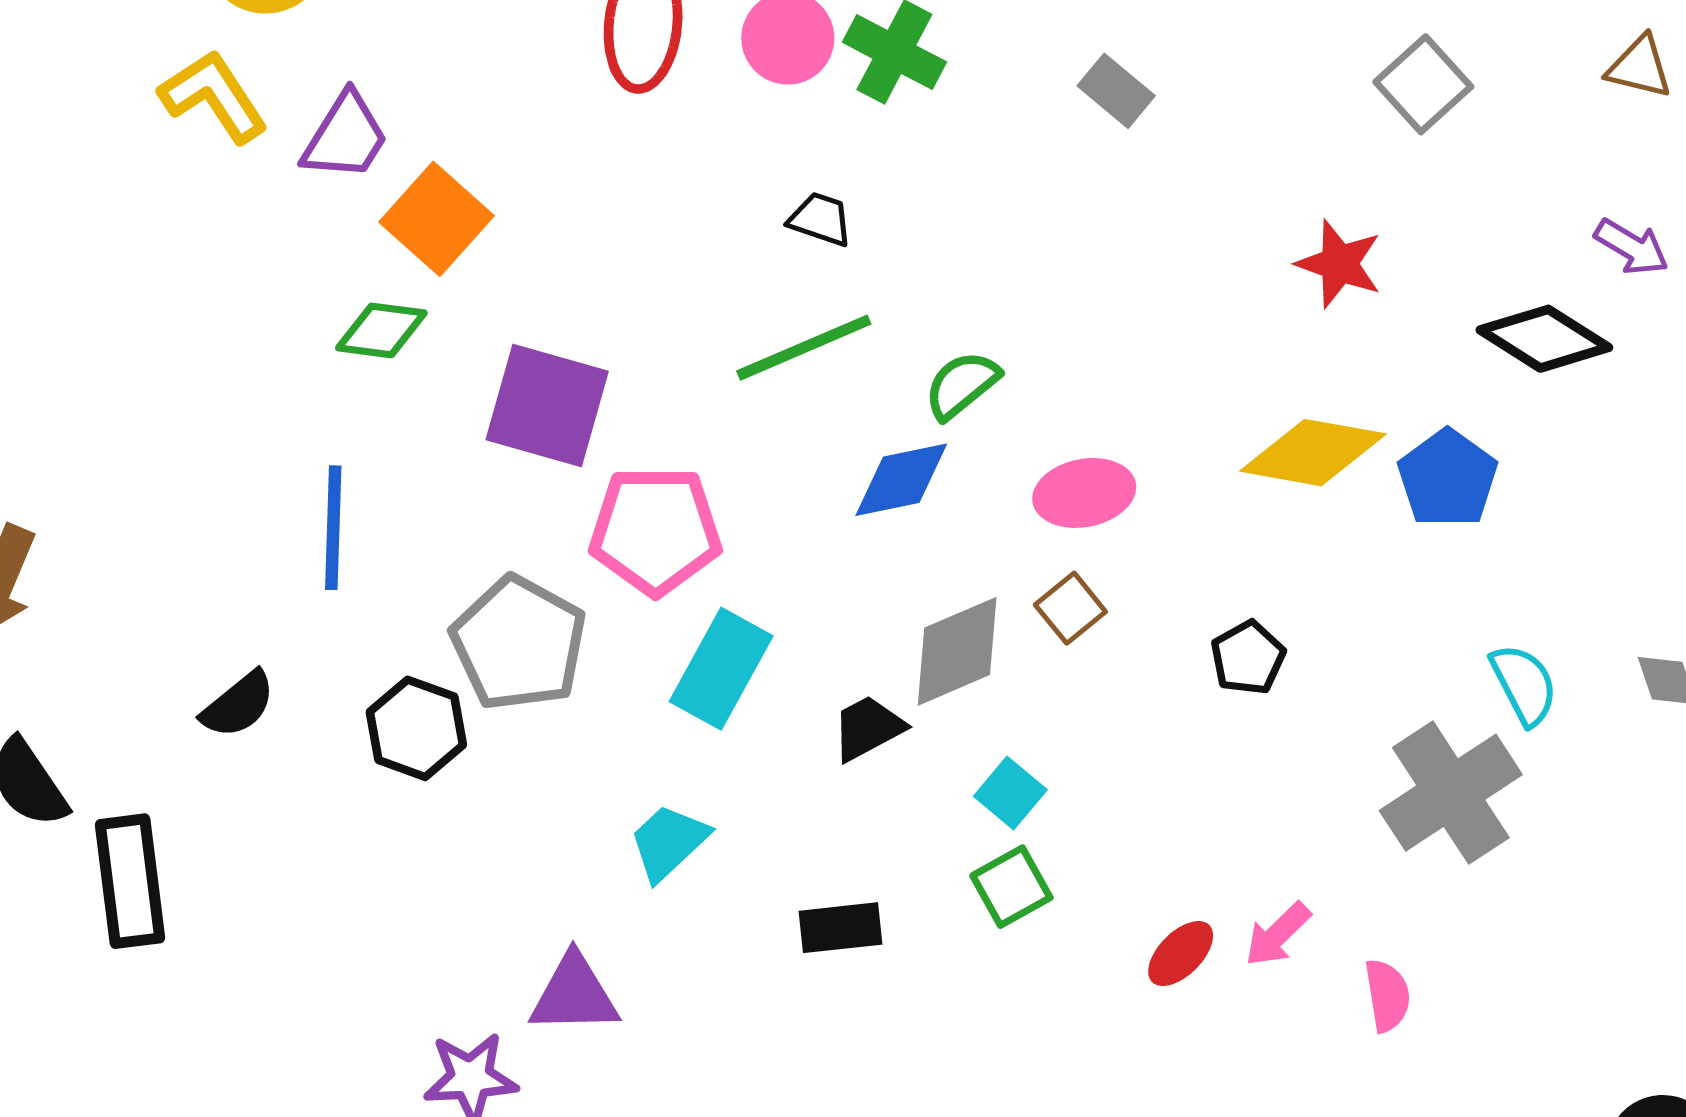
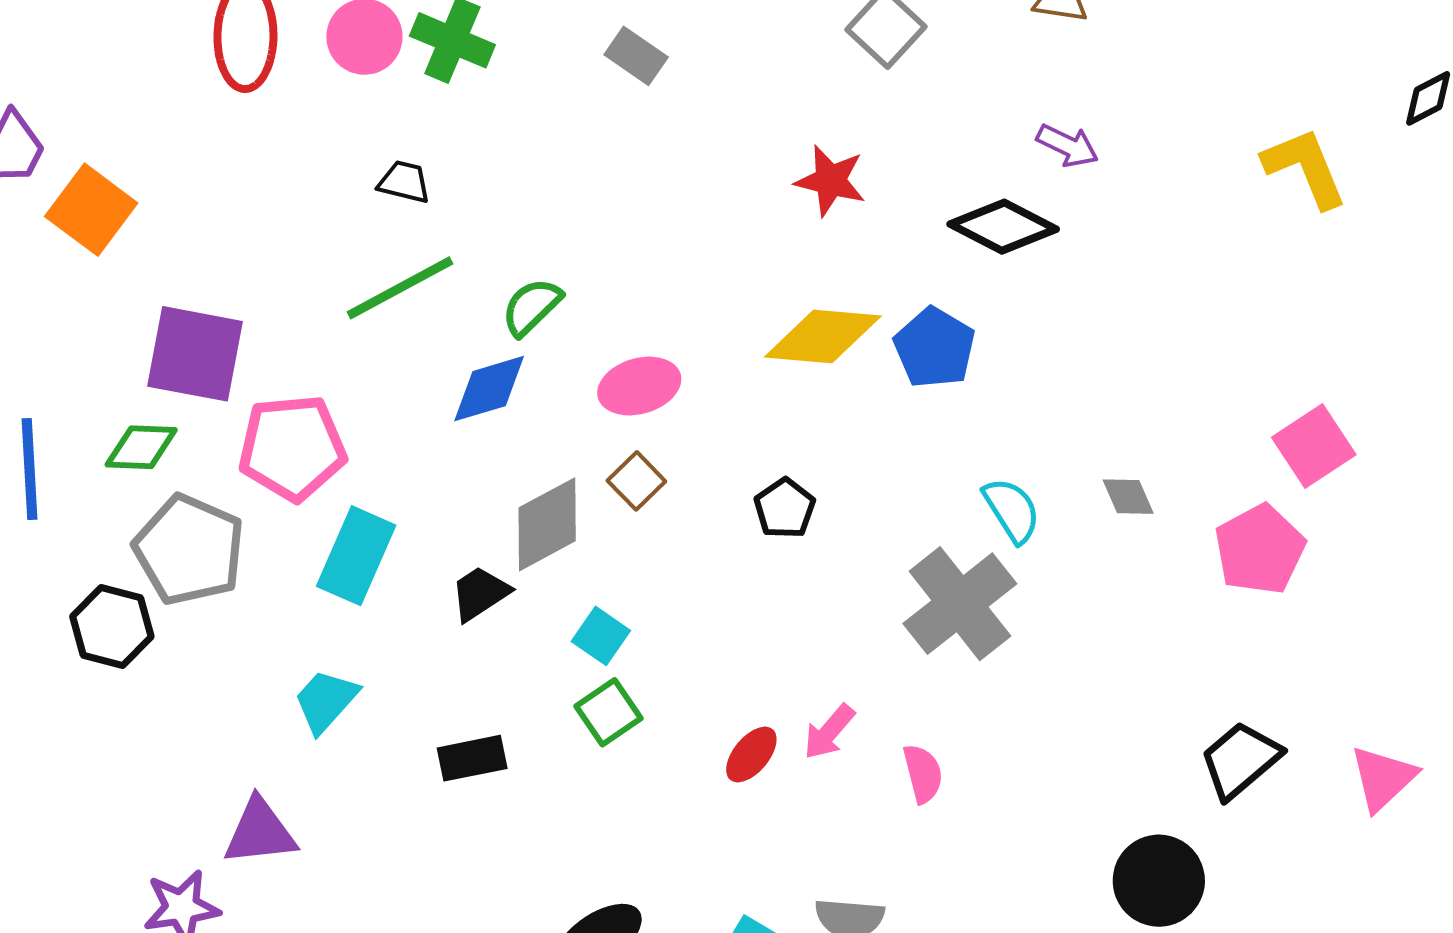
green diamond: (381, 330) -> (141, 447), moved

